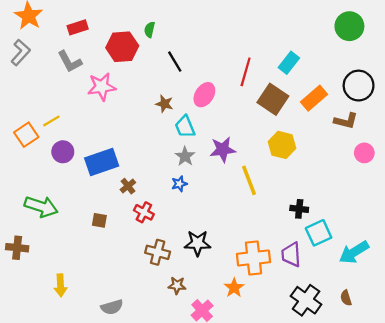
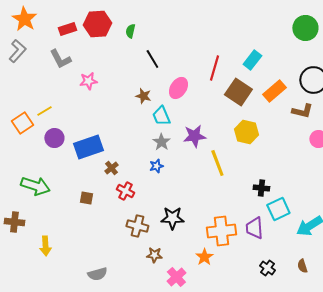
red hexagon: (122, 47) -> (97, 24), moved
pink star: (102, 87) -> (88, 81), size x0.7
yellow arrow: (61, 285) -> (45, 246), moved
black cross: (306, 300) -> (267, 268), size x0.6

